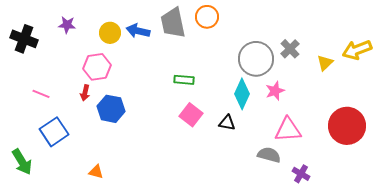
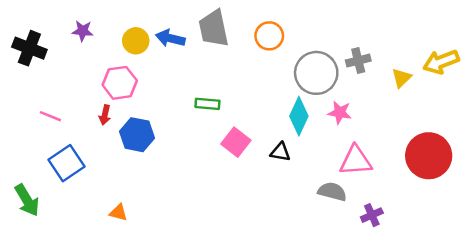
orange circle: (207, 17) -> (269, 36), moved
gray cross: (290, 49) -> (358, 61), turned 30
green rectangle: (184, 80) -> (207, 104), moved
pink star: (275, 91) -> (340, 112), turned 30
purple cross: (301, 174) -> (372, 215), turned 36

